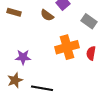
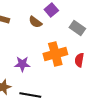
purple star: (23, 57) -> (22, 64), moved

